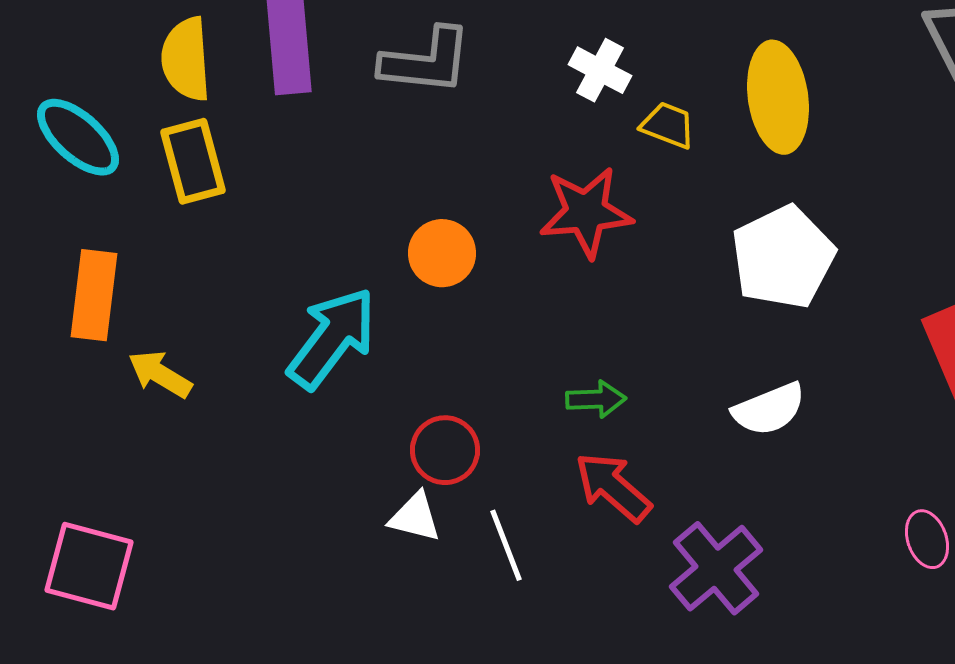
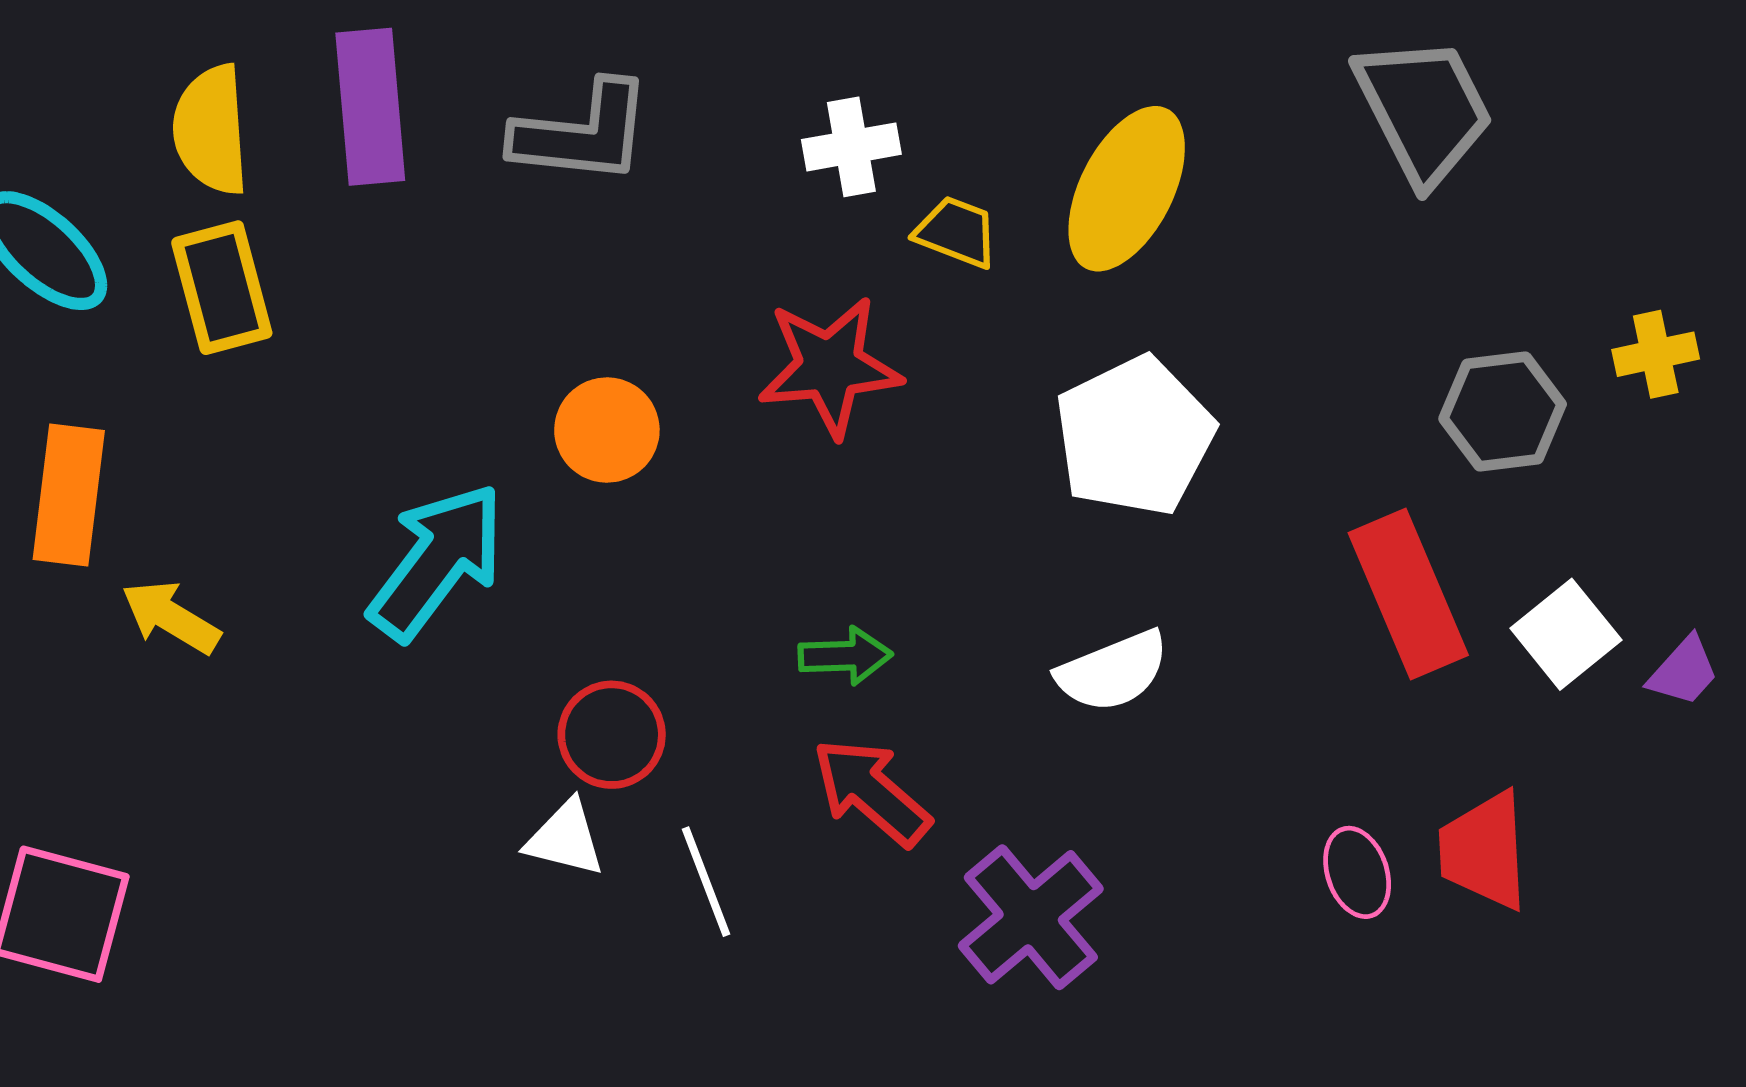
white cross: (600, 70) -> (851, 147), turned -38
yellow ellipse: (778, 97) -> (1127, 189), turned 35

